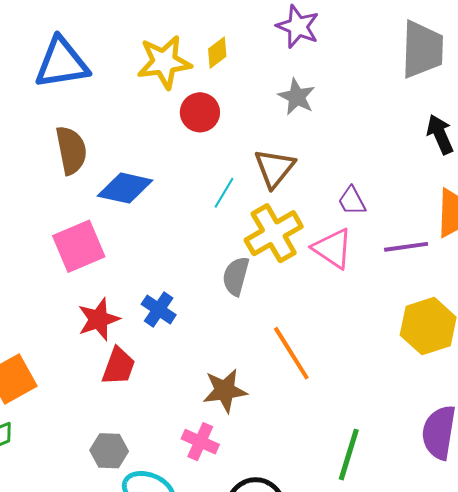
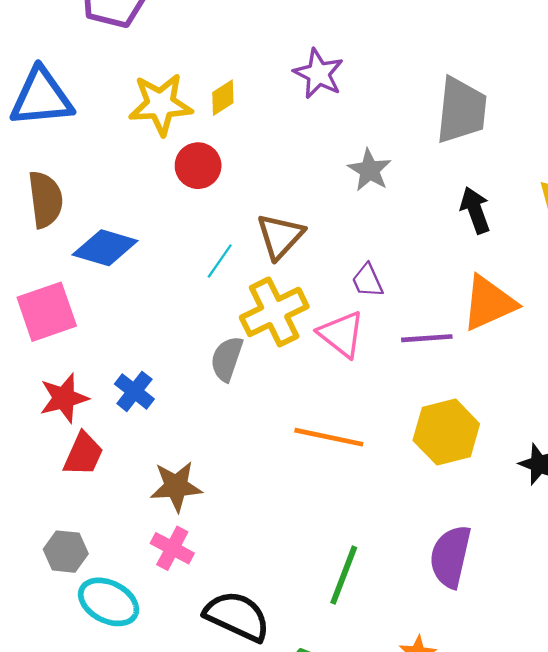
gray star: (297, 97) -> (369, 170), moved
orange line: (291, 353) -> (329, 437), moved, turned -50
brown star: (225, 391) -> (176, 486), moved

